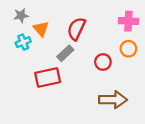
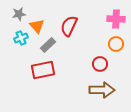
gray rectangle: (65, 53) -> (48, 45), moved
red circle: (103, 62) -> (100, 64), moved

